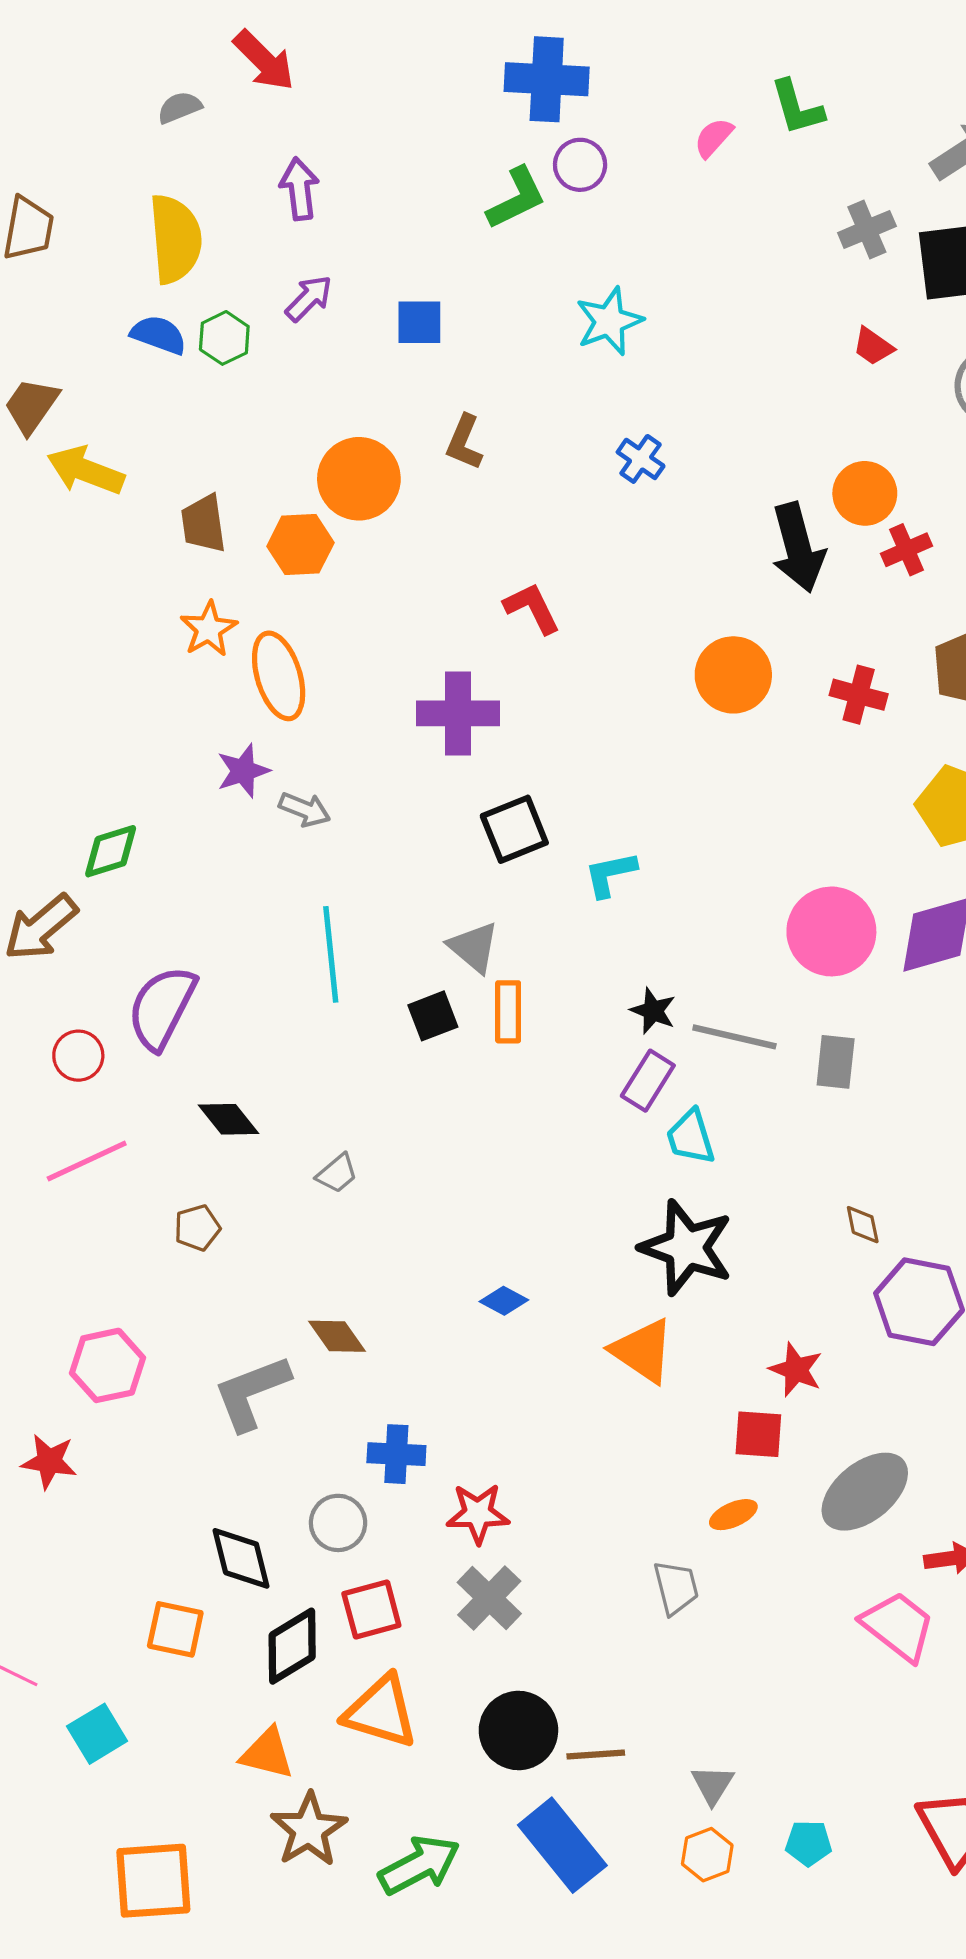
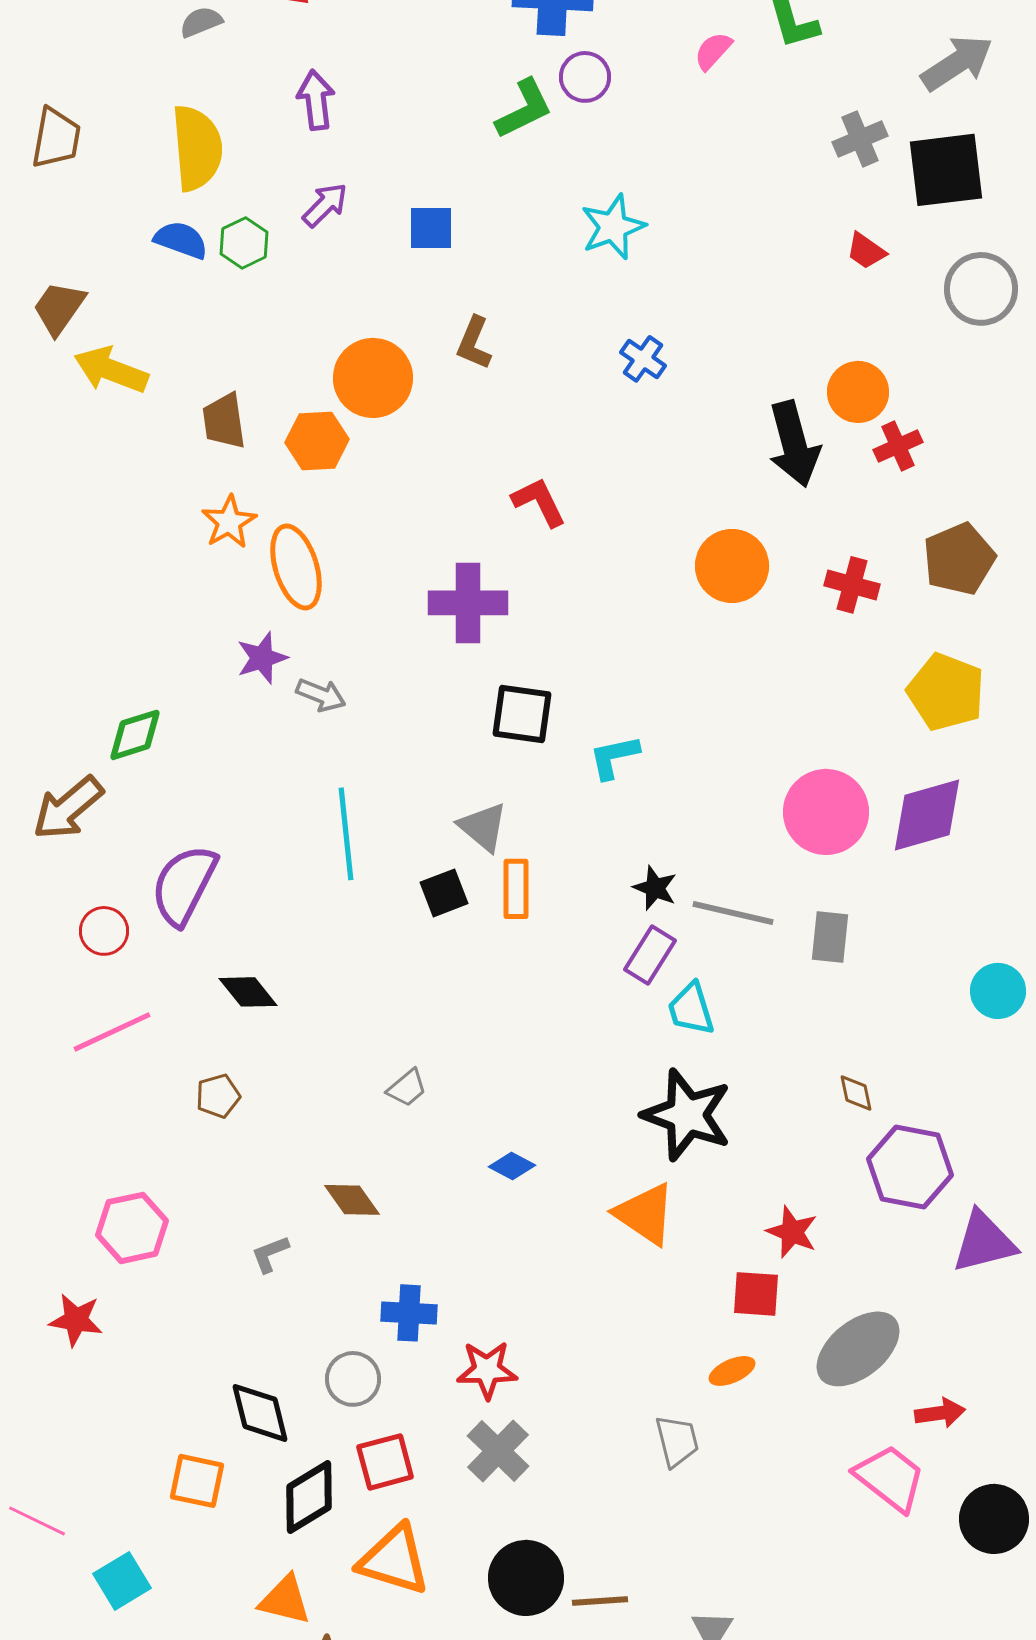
black square: (514, 829) -> (522, 714), turned 30
gray trapezoid: (337, 1173) -> (407, 1088), moved
gray L-shape: (251, 1393) -> (270, 1254), size x0.5

